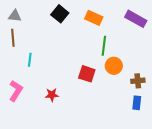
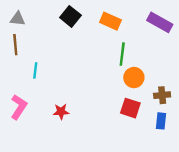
red square: (87, 74) -> (130, 108), moved

